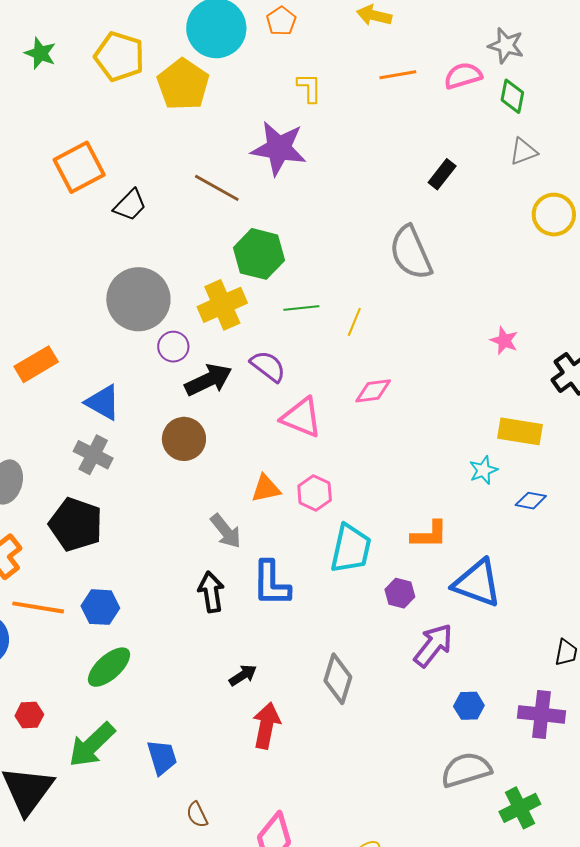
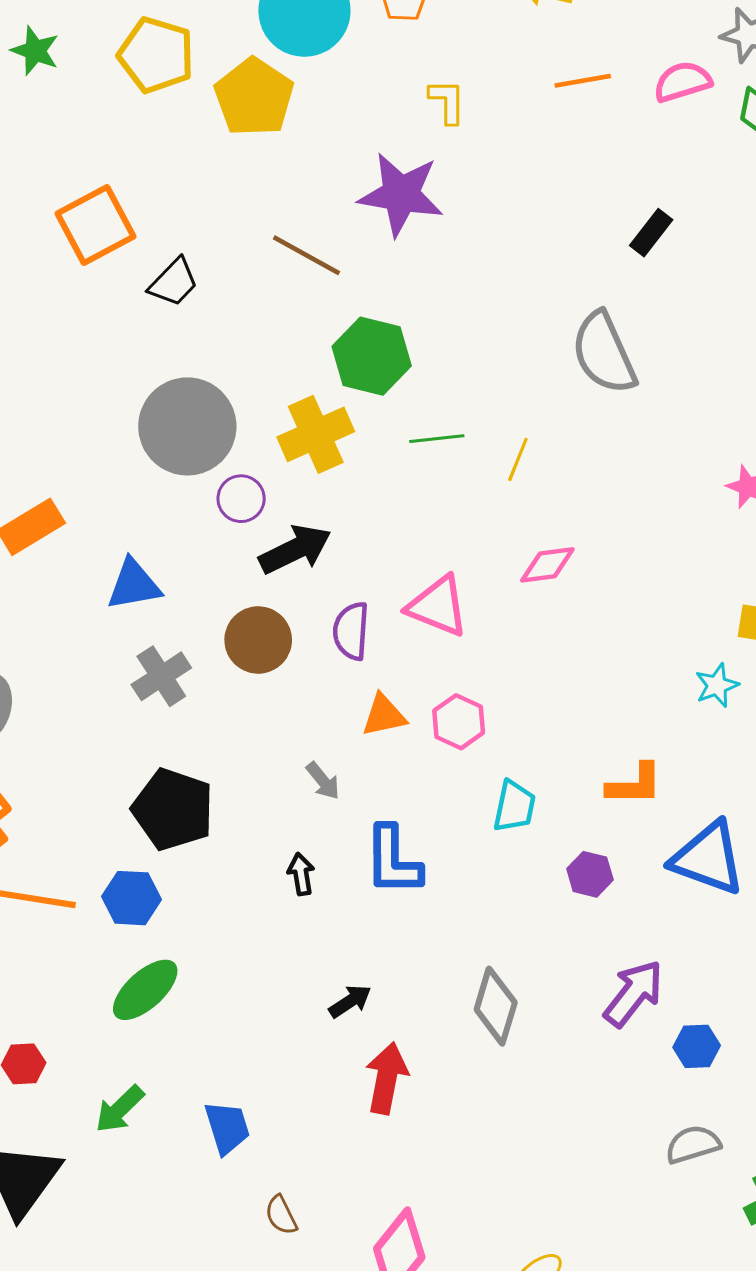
purple semicircle: (268, 366) -> (351, 631), moved, turned -123
blue triangle: (103, 402) -> (134, 585), turned -39
gray cross: (93, 455) -> (161, 676), moved, turned 30
black pentagon: (76, 524) -> (173, 809), moved
gray arrow: (226, 531) -> (323, 781), size x0.7
cyan trapezoid: (351, 548) -> (514, 806), size x0.7
black arrow: (211, 592) -> (301, 874), size x0.7
purple arrow: (433, 645) -> (634, 993), moved
green arrow: (92, 745) -> (120, 1109), size x0.7
gray semicircle: (466, 770) -> (693, 1144), size x0.7

